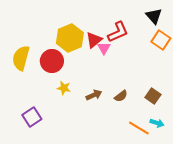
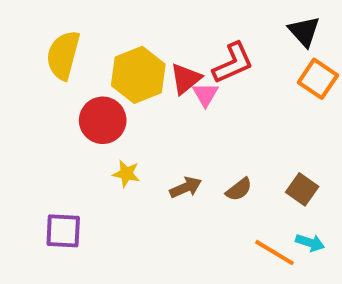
yellow semicircle: (21, 58) -> (63, 55), moved
purple square: (32, 117) -> (63, 231), turned 36

